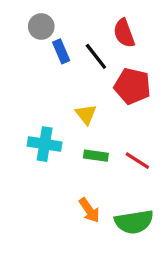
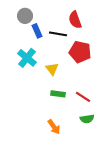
black line: (96, 56) -> (58, 34), turned -42
cyan cross: (45, 144) -> (27, 58), moved, turned 30
green semicircle: (134, 222) -> (87, 119), moved, size x0.6

